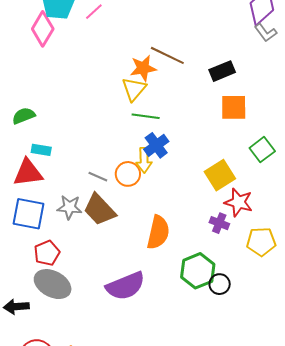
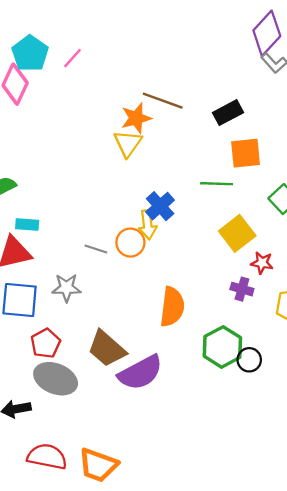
green line: (146, 116) -> (217, 184), moved
red star: (239, 202) -> (262, 263), size x0.7
brown trapezoid: (99, 210) -> (107, 349), moved

